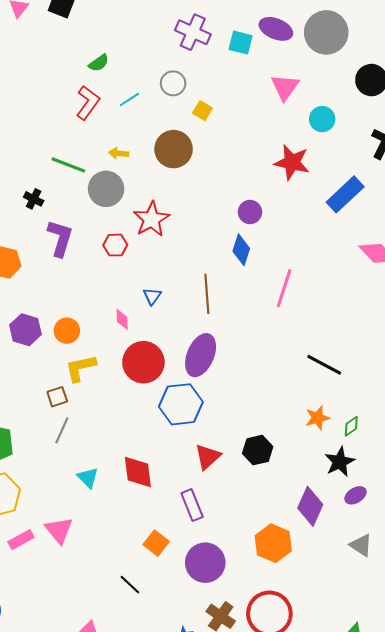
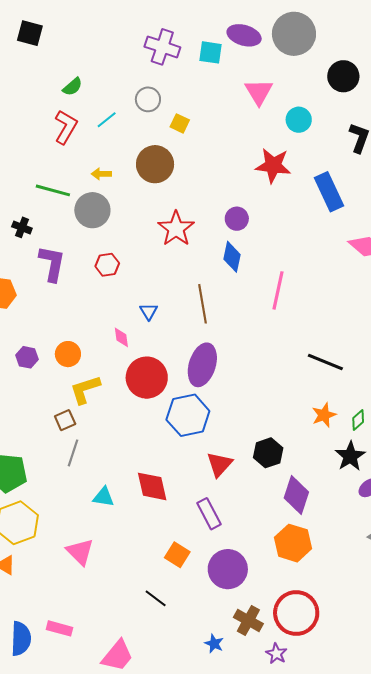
blue rectangle: (345, 194) -> (329, 192), turned -66
red star: (151, 219) -> (176, 229), moved
purple hexagon: (25, 330) -> (27, 357), size x0.7
cyan triangle: (88, 478) -> (103, 497), turned -30
purple diamond: (310, 506) -> (296, 495), moved
pink rectangle: (21, 540) -> (60, 628), moved, turned 50

